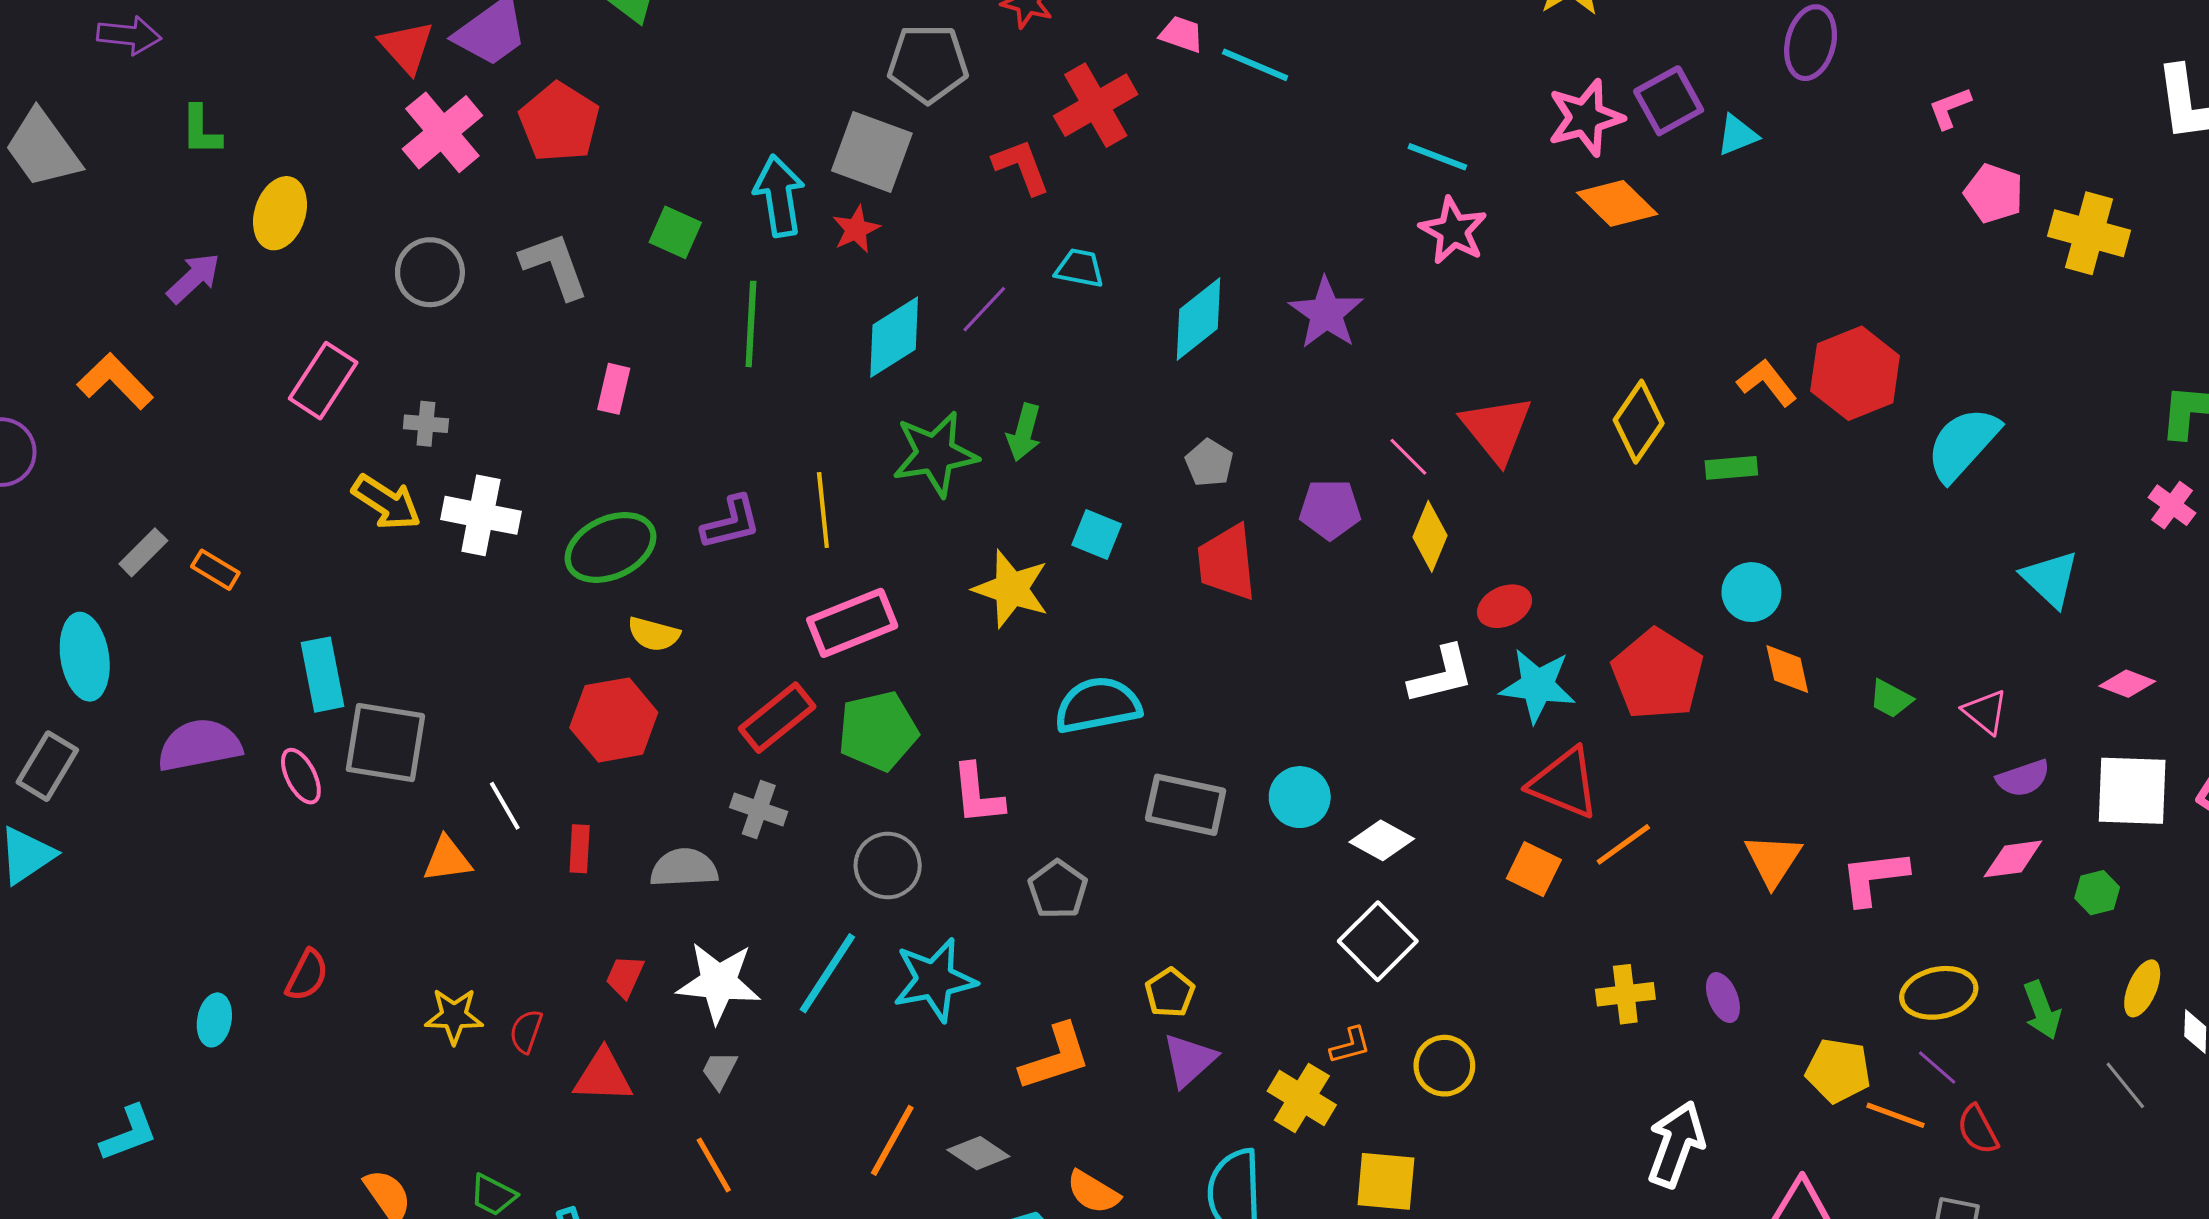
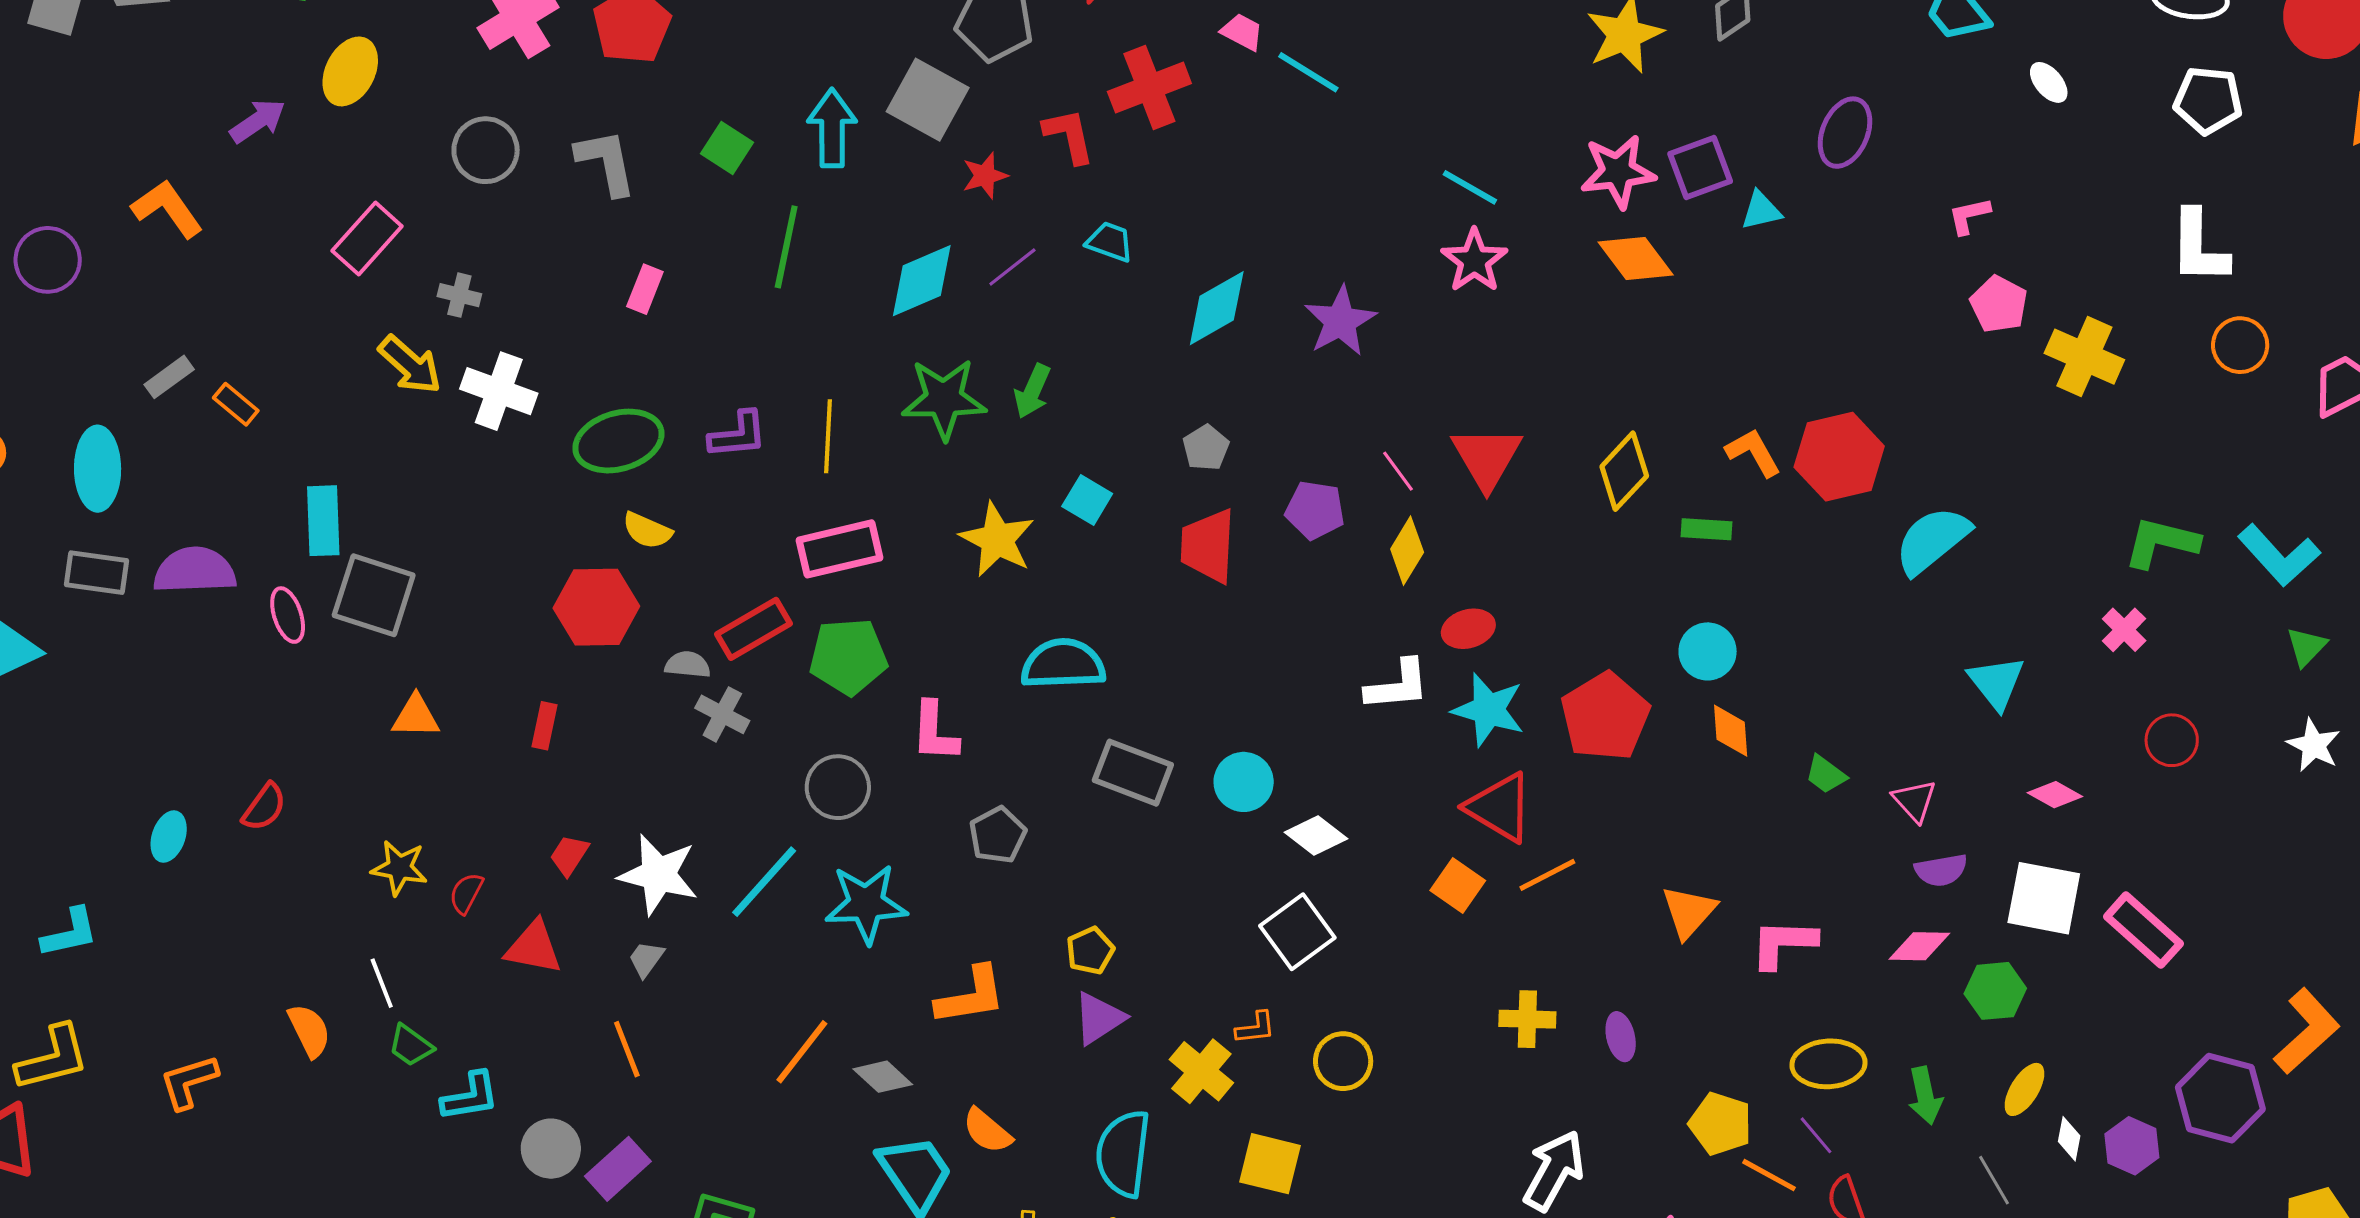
red star: (856, 229) -> (985, 176), moved
gray rectangle: (47, 766) -> (96, 573), moved, turned 58
white line: (505, 806) -> (382, 983), moved
gray semicircle: (684, 868) -> (688, 665), moved, size x0.7
green hexagon: (2097, 893) -> (1995, 991), size x1.4

